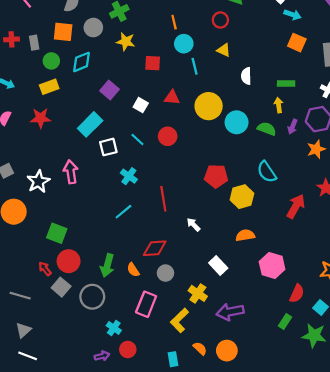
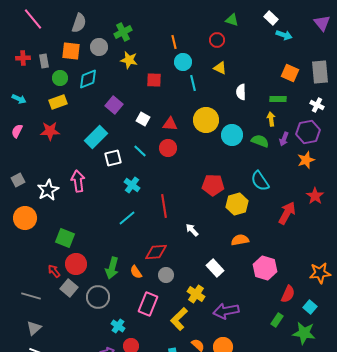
orange square: (297, 43) -> (290, 73), moved
red triangle: (172, 98) -> (170, 124), moved

